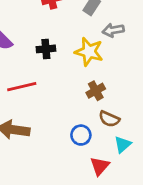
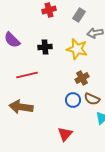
blue circle: (81, 135) -> (73, 100), moved
red triangle: (100, 166) -> (65, 134), moved

